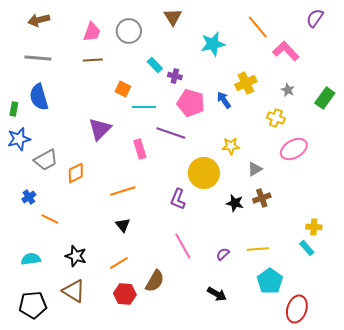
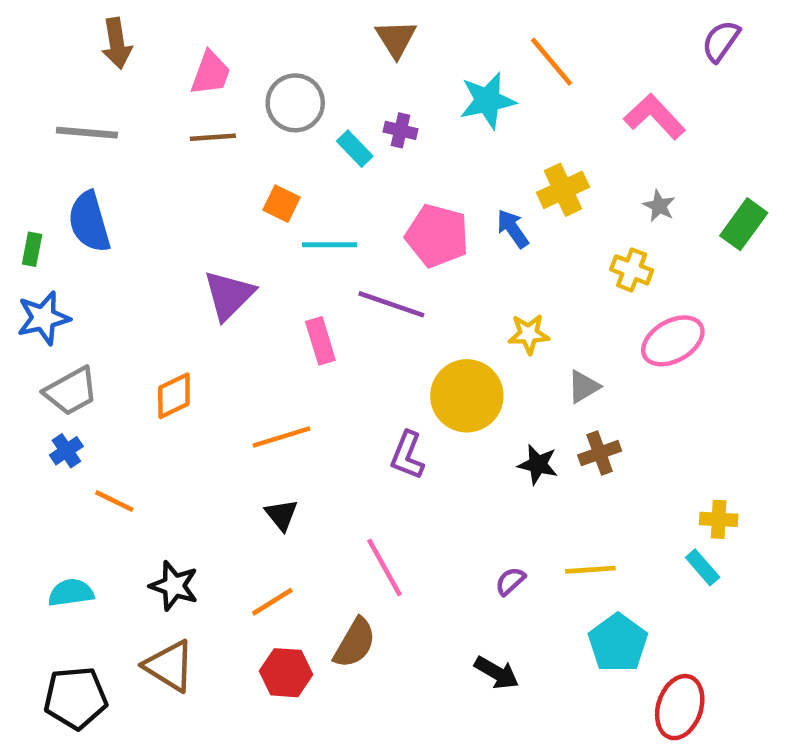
brown arrow: (39, 20) -> (117, 43), moved, turned -85
orange line: (258, 27) -> (552, 62), moved
gray circle: (129, 31) -> (295, 103), moved
purple cross: (175, 76) -> (400, 130), moved
gray trapezoid: (46, 160) -> (71, 391), moved
pink line: (183, 246) -> (384, 567), moved

